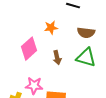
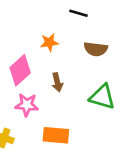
green triangle: (86, 58) -> (102, 97), moved
pink star: (34, 86) -> (27, 105), moved

